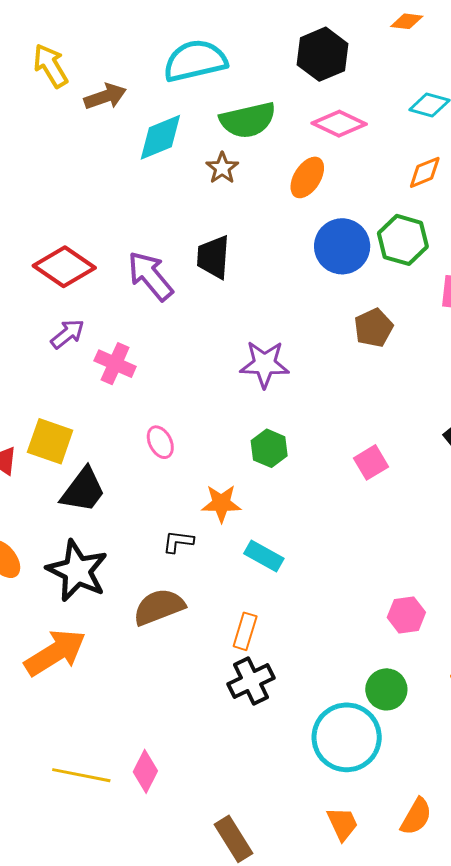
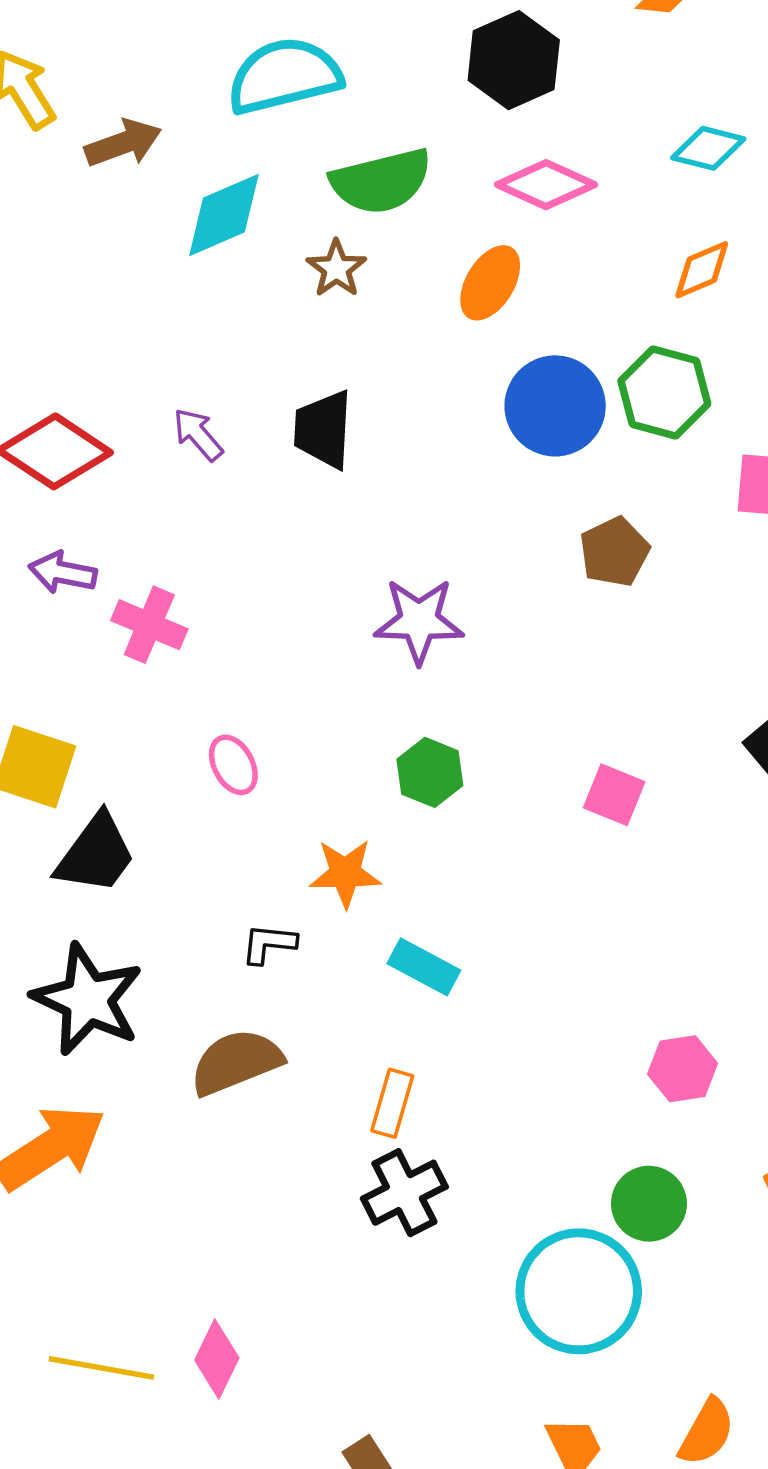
purple arrow: (150, 276) -> (198, 434), moved, size x0.6
purple arrow: (68, 334) -> (63, 573), turned -129
pink square: (371, 462) -> (614, 795), turned -36

